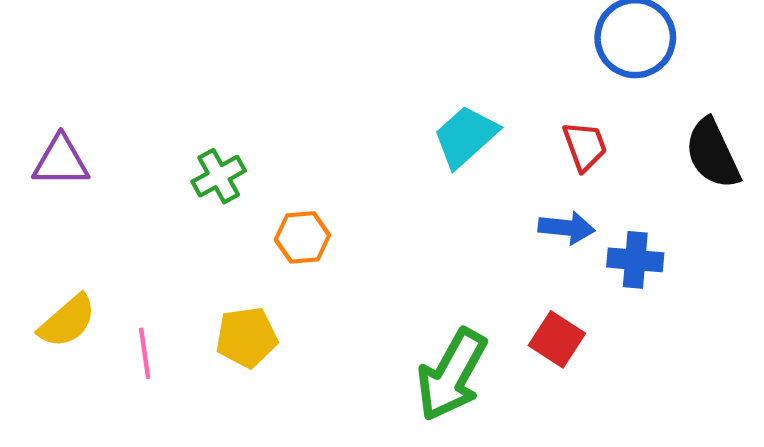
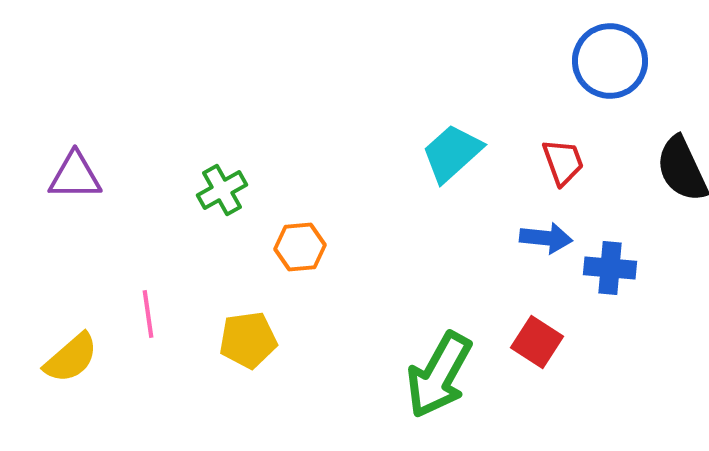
yellow semicircle: (67, 321) -> (71, 358), moved
pink line: (145, 353) -> (148, 314), moved

